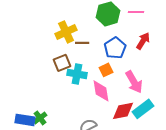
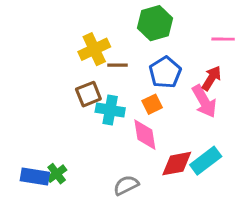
pink line: (136, 12) -> (223, 39), moved
red arrow: (143, 41) -> (211, 78), moved
pink arrow: (134, 82) -> (204, 101), moved

